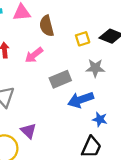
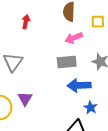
yellow square: (83, 39) -> (98, 22), moved
pink arrow: (34, 55) -> (74, 38), moved

